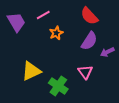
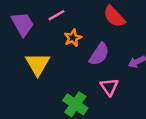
purple semicircle: (89, 41) -> (99, 54), moved
yellow triangle: (31, 71) -> (38, 64), moved, turned -35

